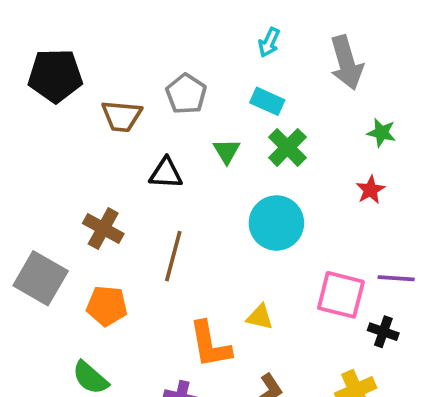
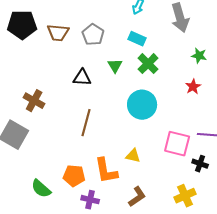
brown trapezoid: (122, 116) -> (58, 33), moved
brown cross: (103, 229) -> (34, 101), moved
orange pentagon: (107, 306) -> (74, 176), moved

